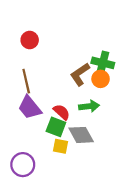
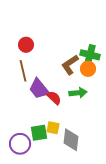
red circle: (30, 40) -> (26, 45), moved
purple trapezoid: (30, 107) -> (39, 89), moved
green square: (56, 127) -> (39, 133), moved, turned -30
gray diamond: (81, 135) -> (71, 140), moved, turned 35

